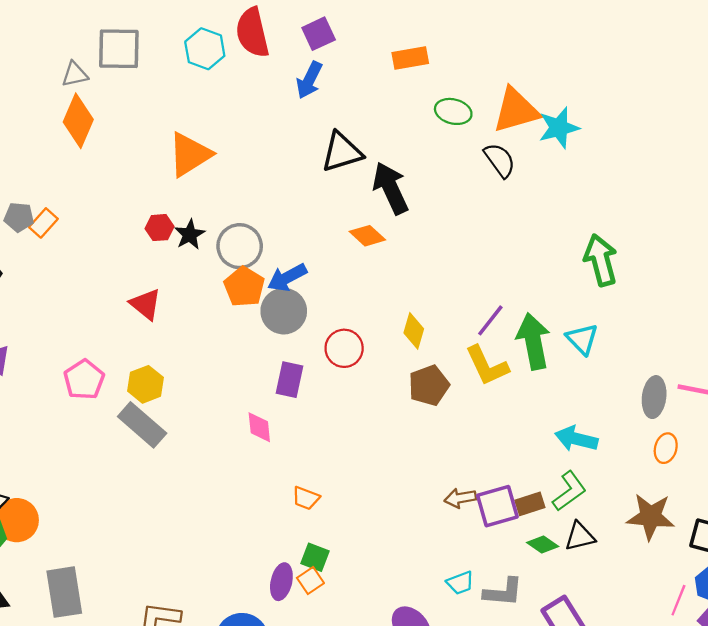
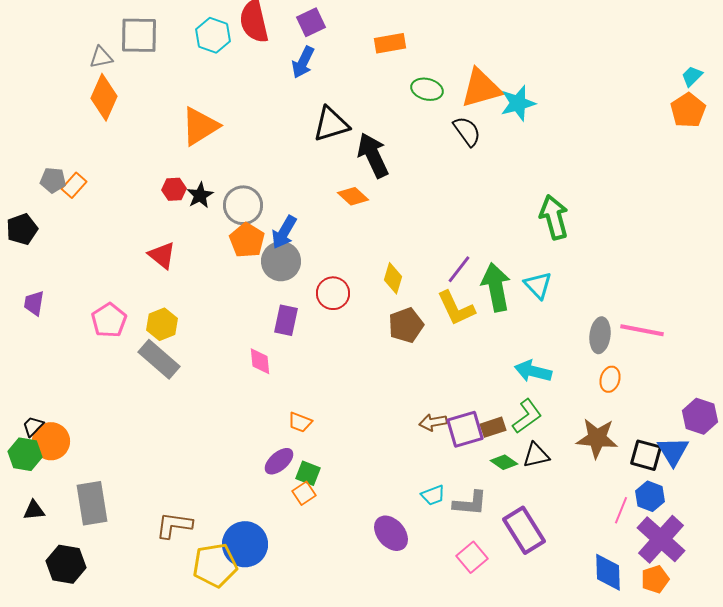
blue arrow: (287, 277) -> (284, 232), turned -32
purple ellipse: (281, 582) -> (279, 461), moved, turned 36

